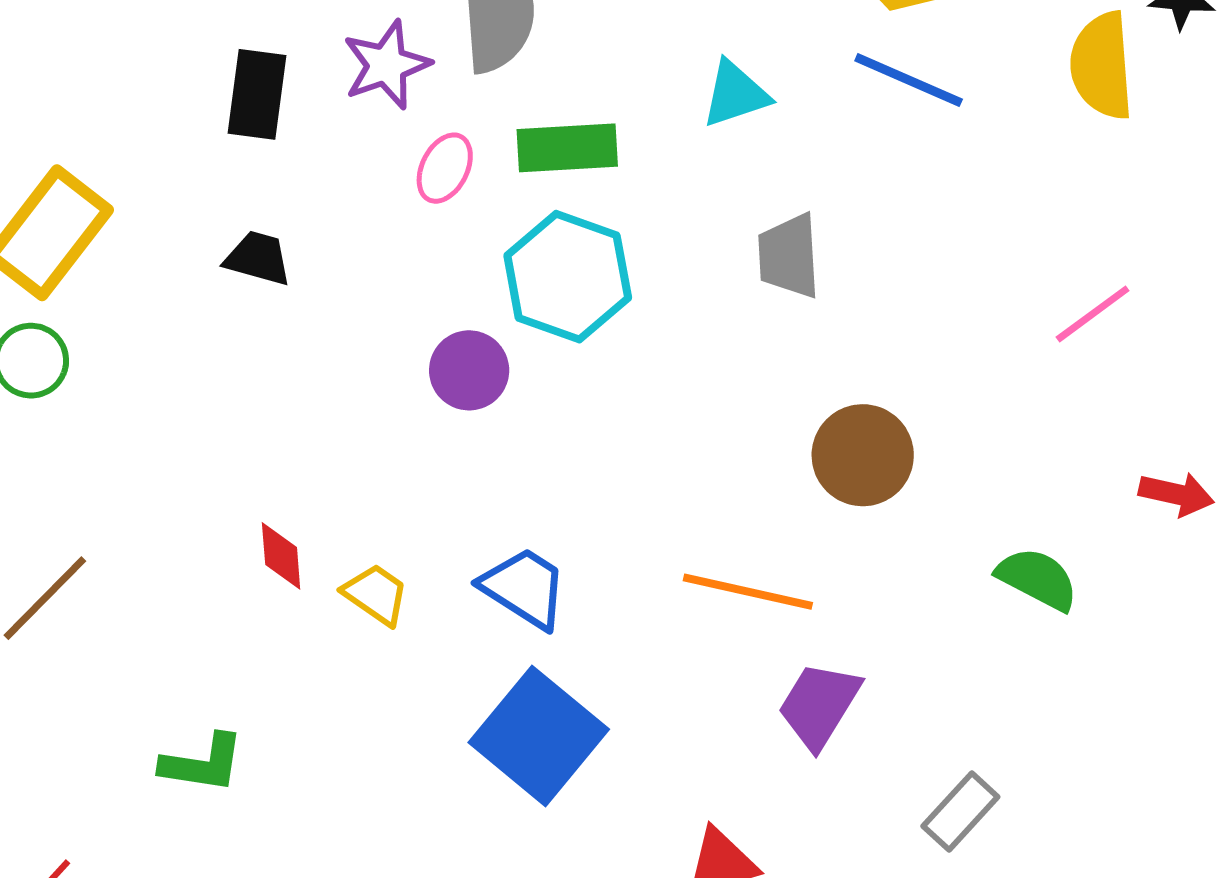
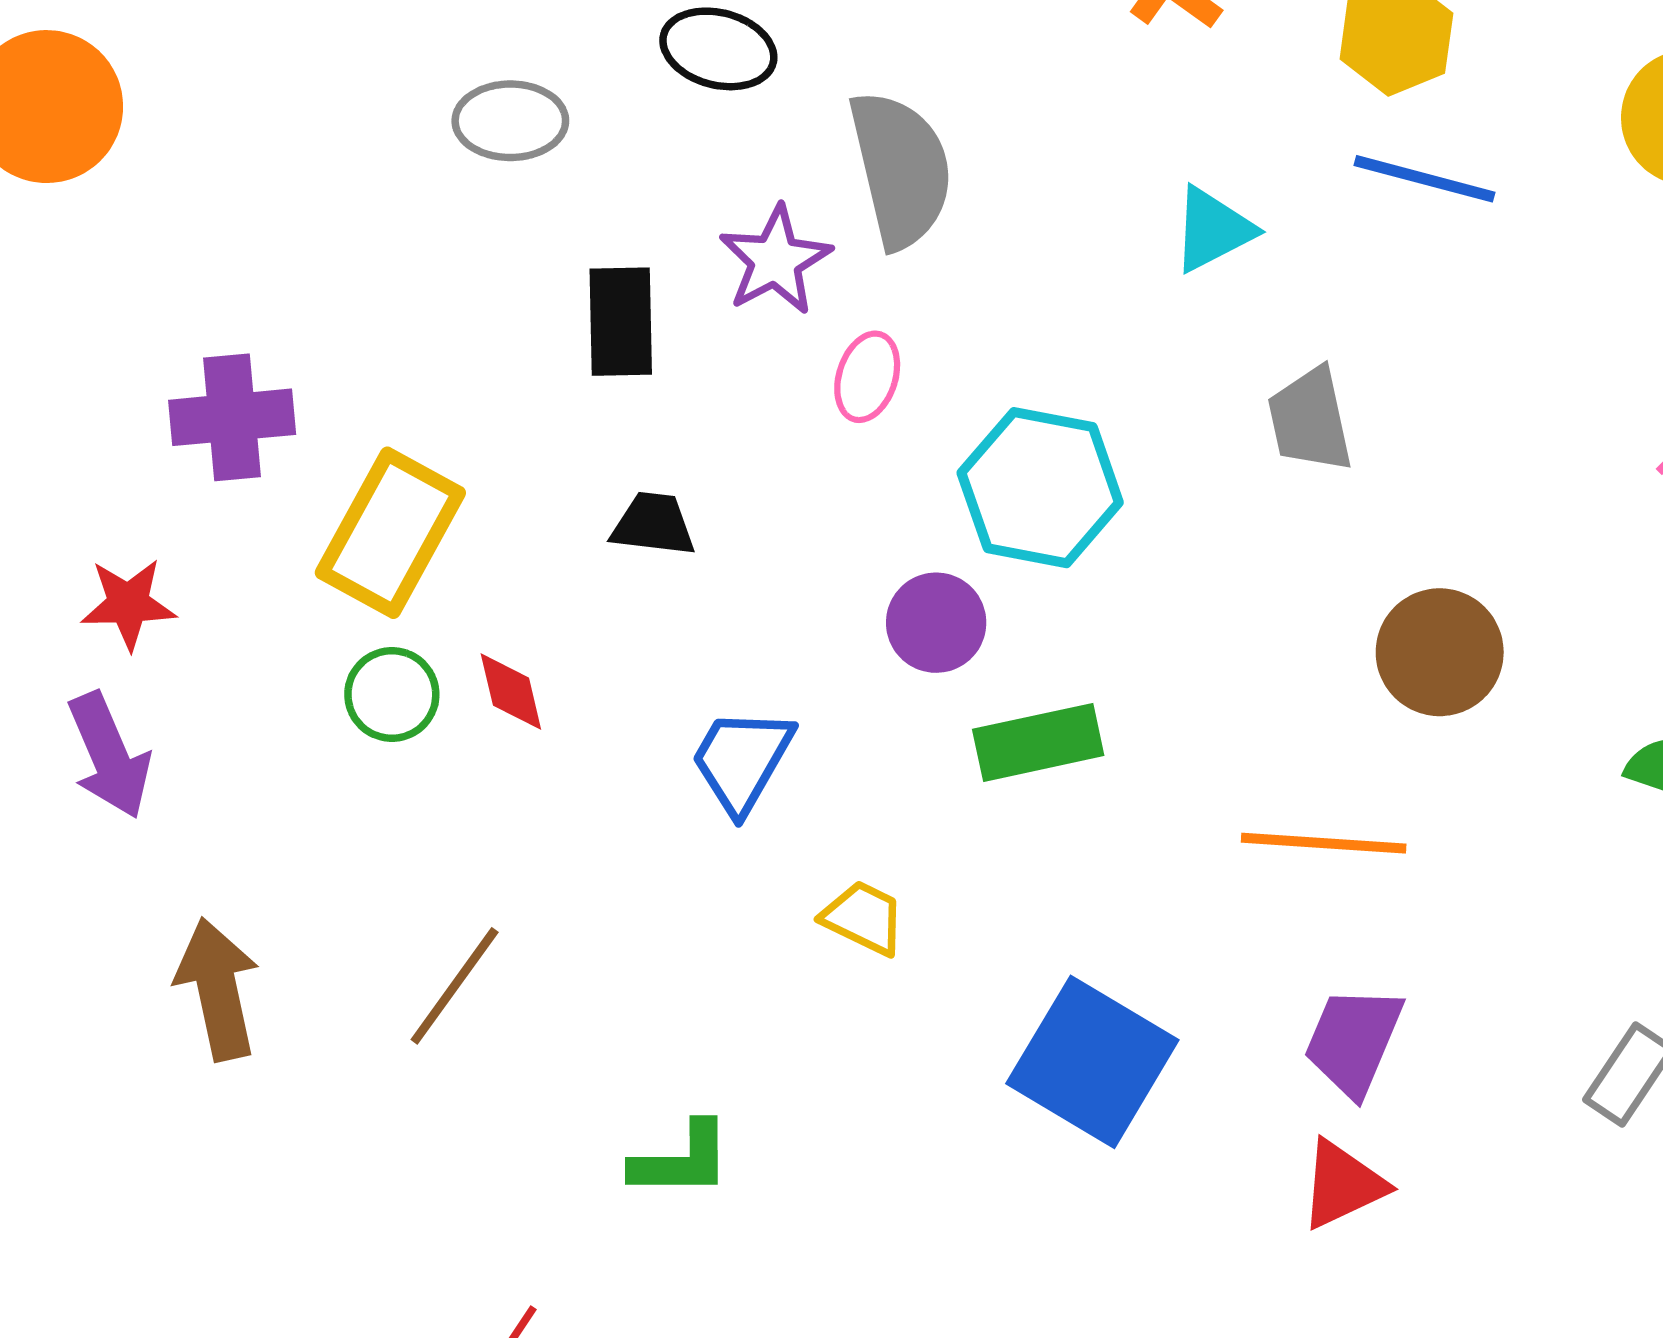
green rectangle: (567, 148) -> (1038, 742), moved
red diamond: (281, 556) -> (511, 692), moved
blue trapezoid: (524, 588) -> (742, 760), moved, turned -84
purple trapezoid: (819, 705) -> (1353, 1041), moved

